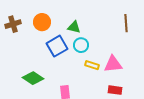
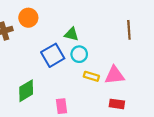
orange circle: (42, 22) -> (28, 18), moved
green diamond: (33, 78) -> (26, 91), turned -65

